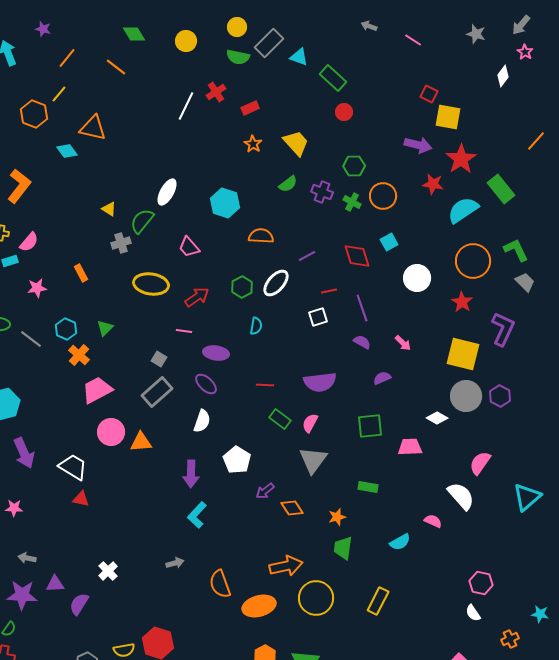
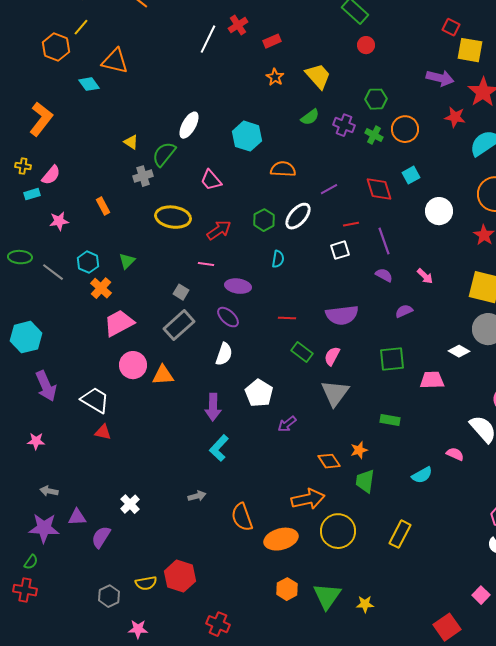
orange diamond: (292, 508) -> (329, 461), moved

